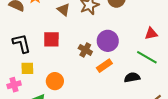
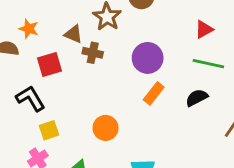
red square: (51, 39) -> (49, 65), moved
brown cross: (85, 50) -> (93, 53), moved
orange circle: (55, 81) -> (106, 128), moved

